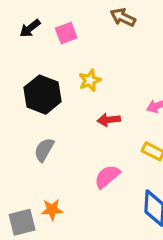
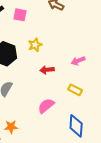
pink square: (66, 33) -> (20, 15), turned 32

